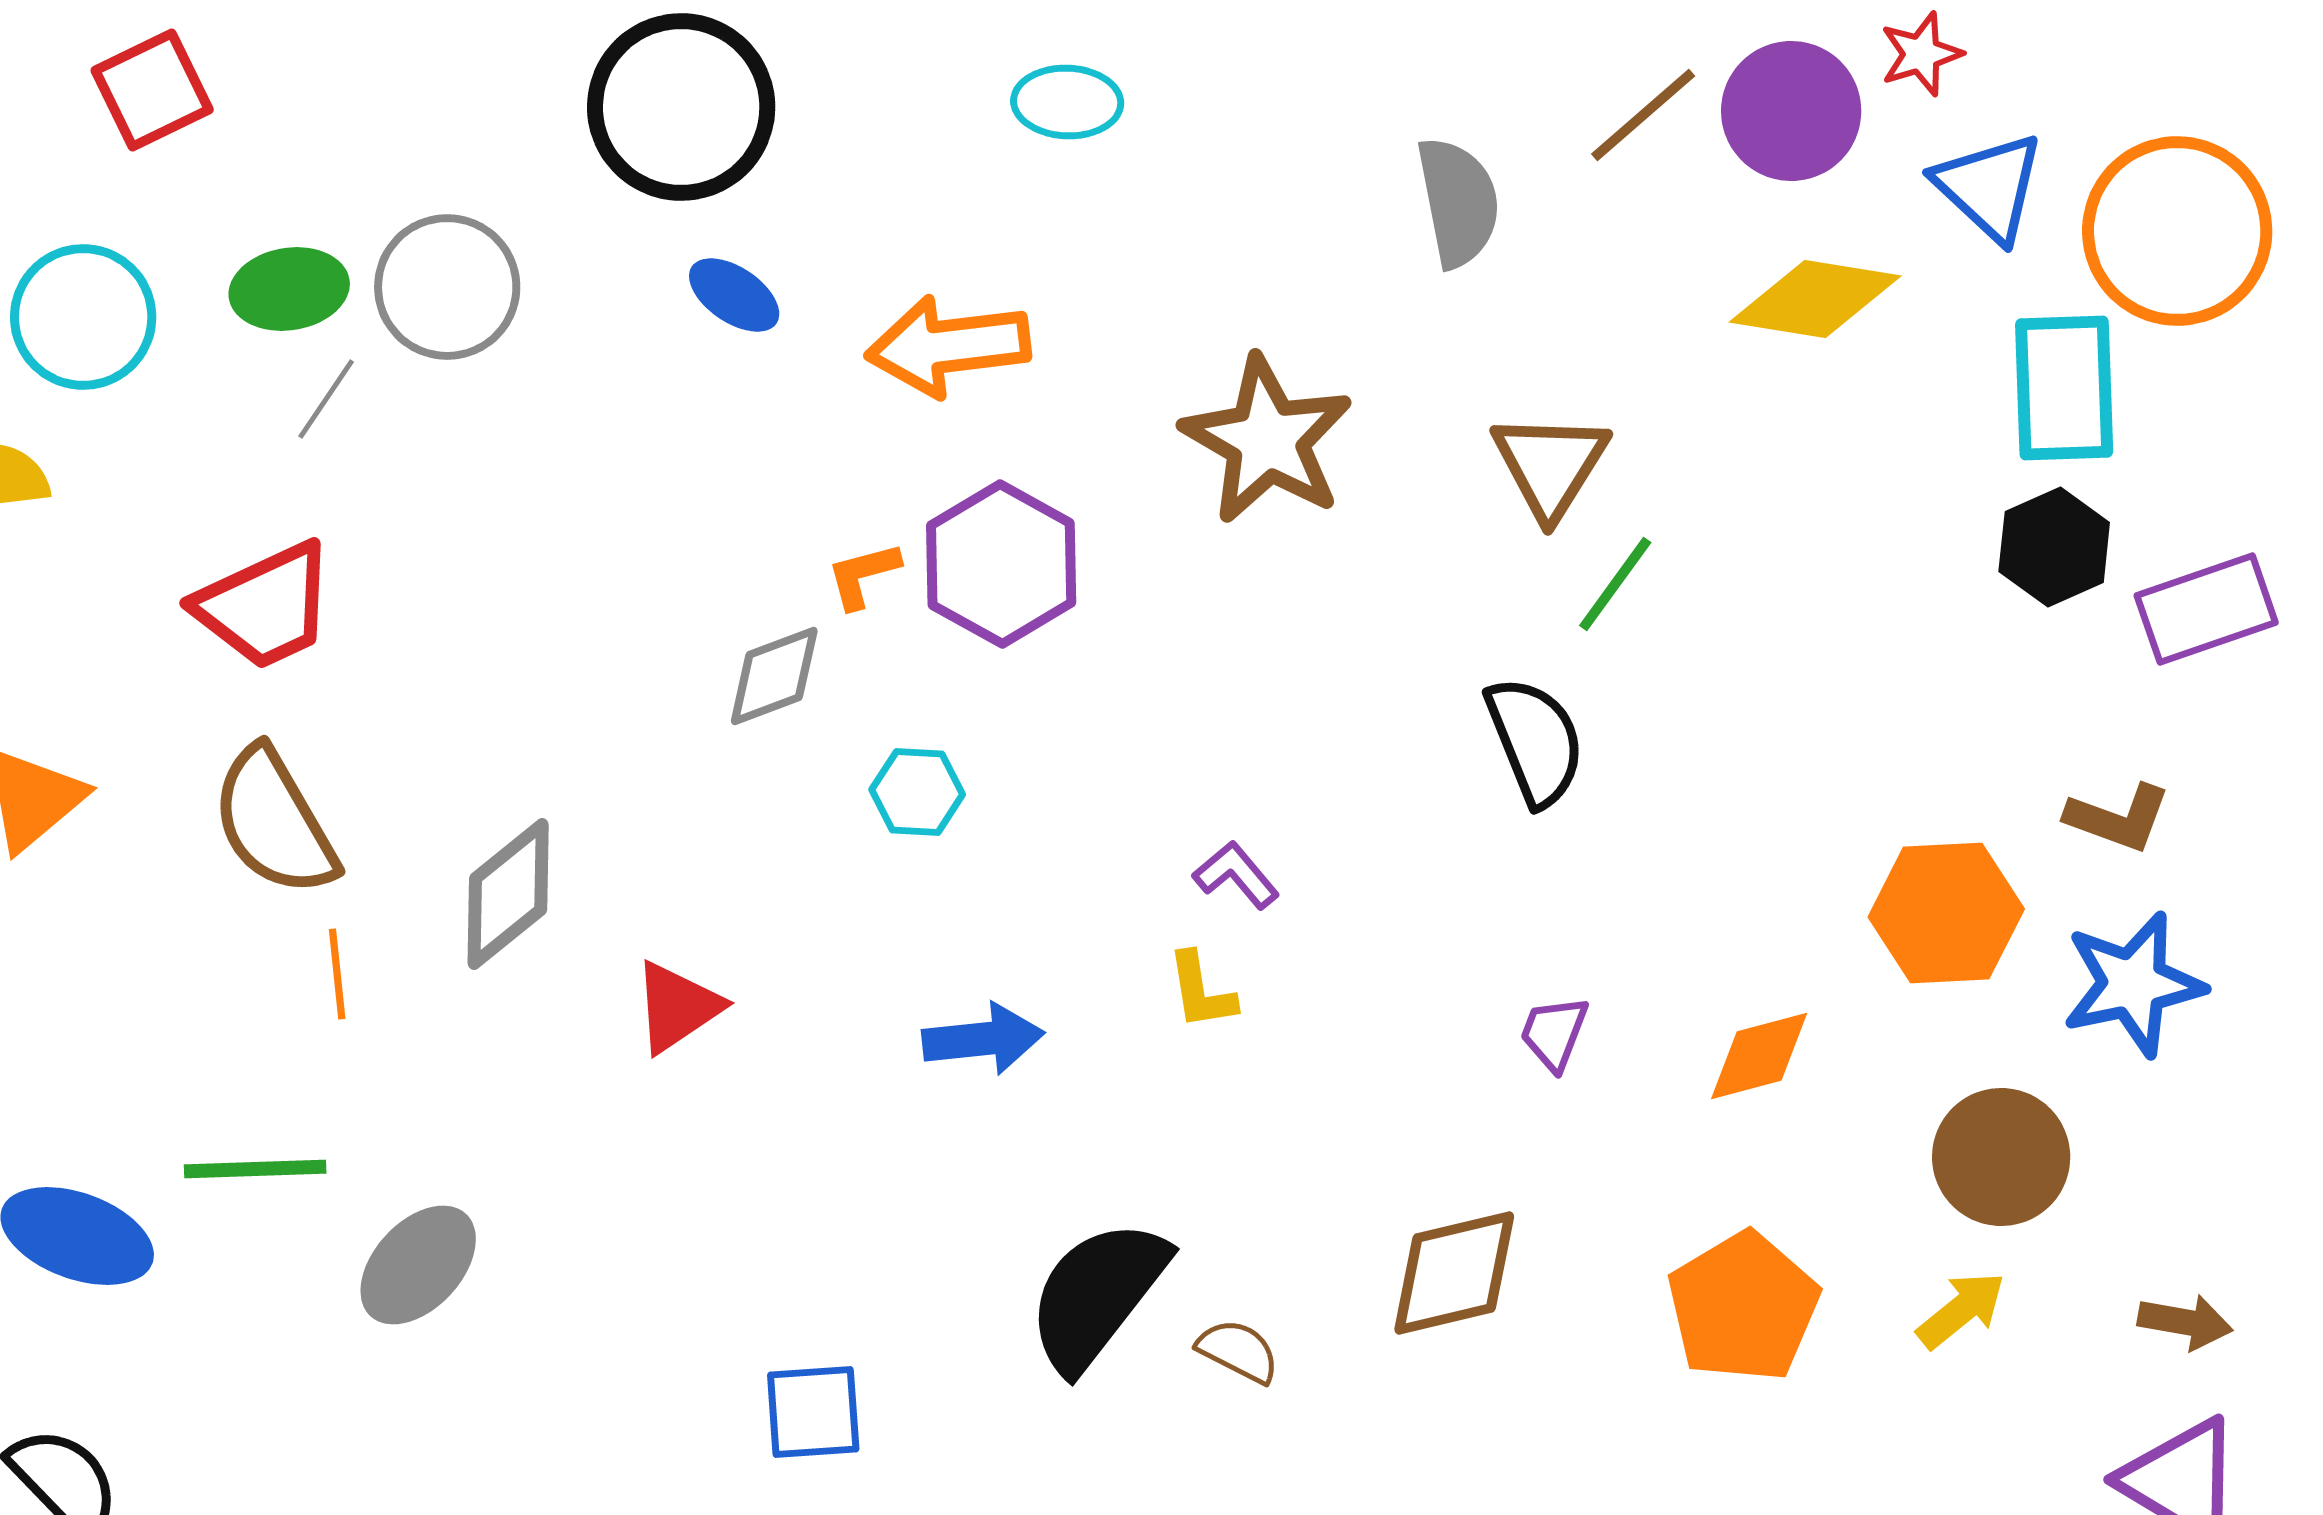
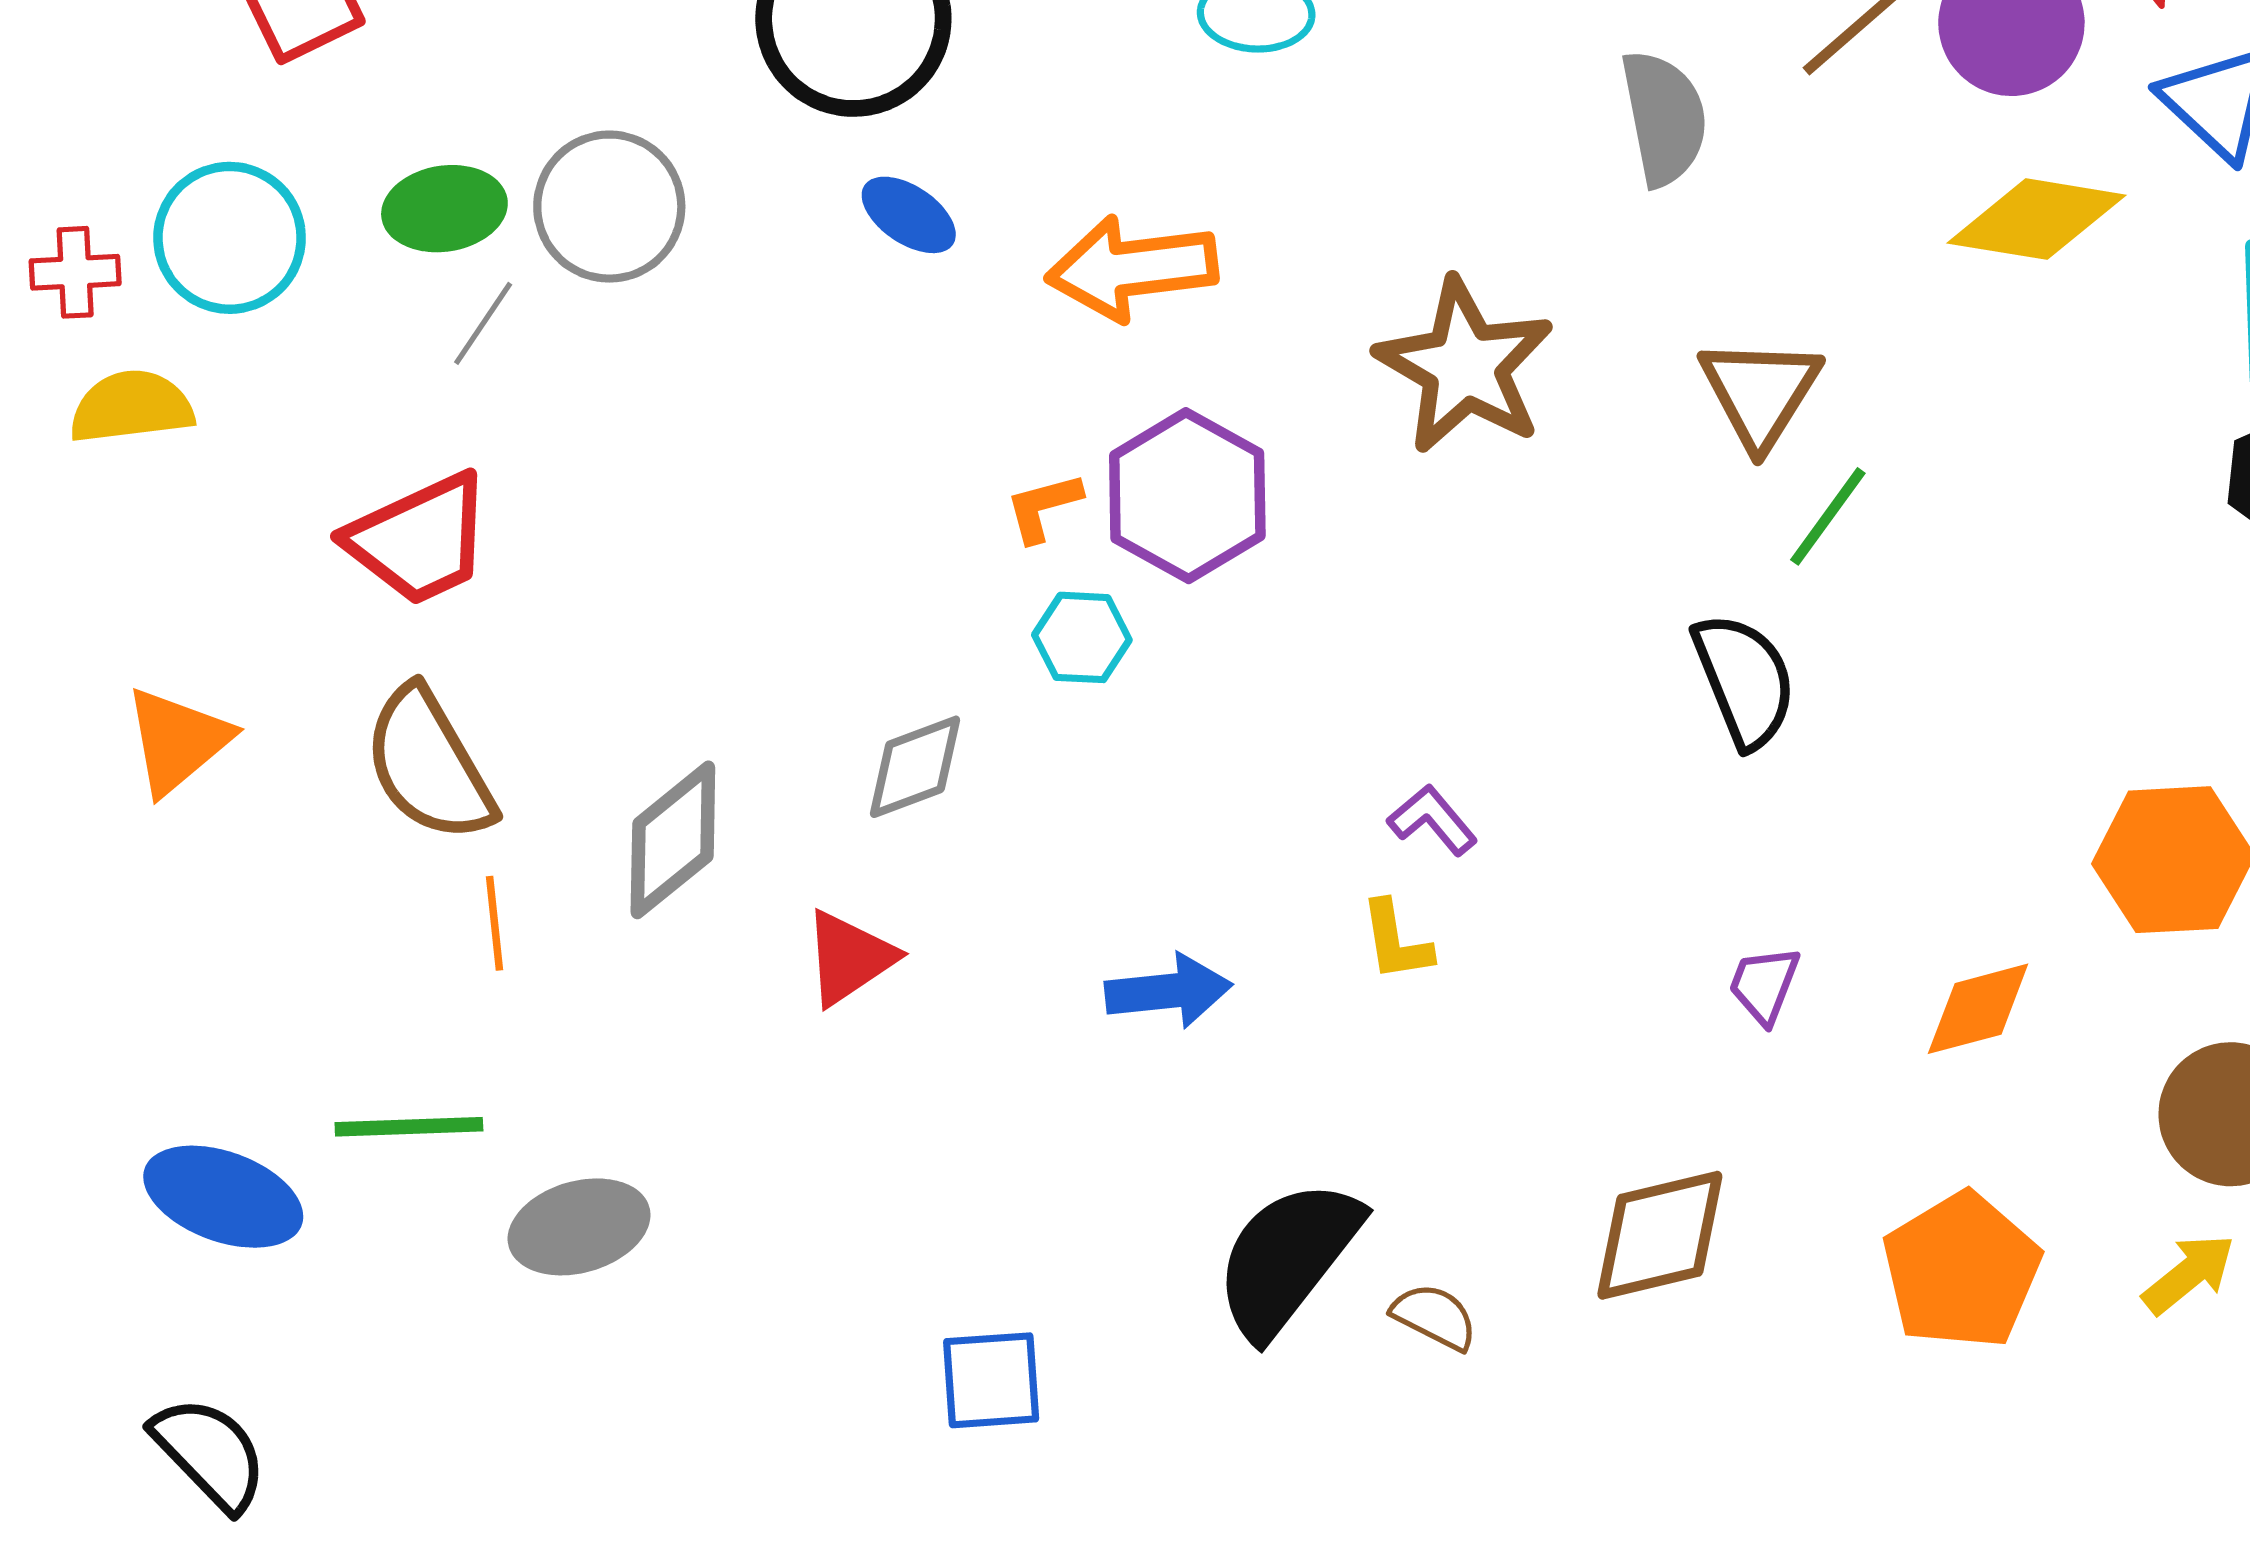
gray diamond: (774, 676) -> (915, 767), moved
cyan hexagon: (917, 792) -> (1082, 637), moved
gray ellipse: (418, 1265) -> (579, 1227), turned 31

